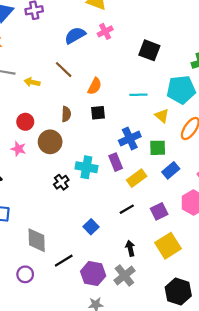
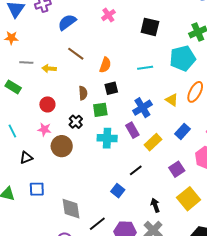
blue semicircle: (75, 35) -> (67, 22), moved
yellow triangle: (162, 116) -> (172, 100), moved
brown circle: (50, 142) -> (62, 146), moved
green square: (158, 148) -> (100, 110), moved
black cross: (61, 182) -> (76, 122), moved
black line: (127, 209) -> (136, 170), moved

